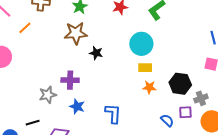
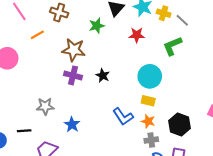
brown star: (76, 33) -> (74, 50), moved
purple cross: (70, 80) -> (73, 75), moved
gray cross: (201, 98) -> (151, 140), moved
blue L-shape: (113, 113) -> (123, 117), moved, turned 130

